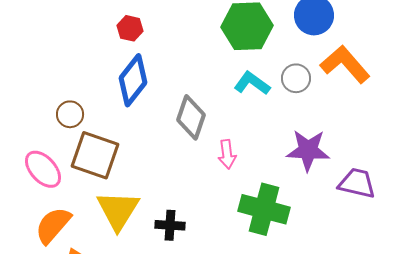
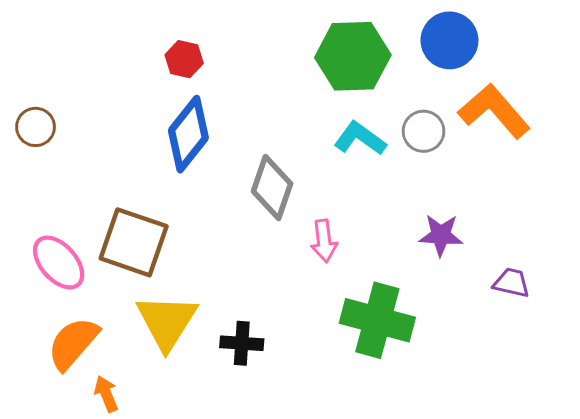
brown circle: (70, 114) -> (36, 127), moved
purple star: (308, 150) -> (441, 235), size x0.7
purple trapezoid: (357, 183) -> (512, 283), size x0.7

